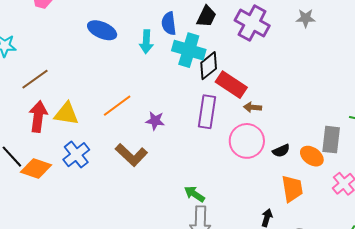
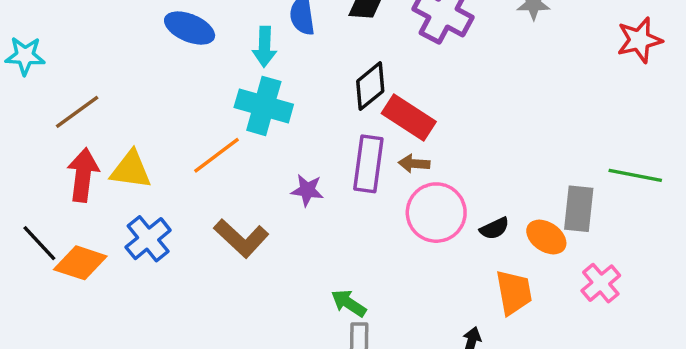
cyan cross: (189, 50) -> (264, 106), moved
brown arrow: (252, 107) -> (414, 164), moved
purple star: (155, 121) -> (307, 190), moved

